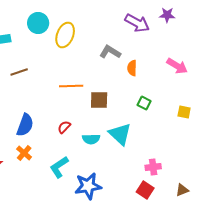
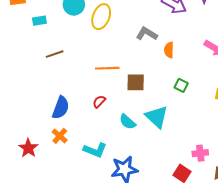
red semicircle: (64, 127) -> (99, 102), moved
cyan semicircle: (91, 139) -> (127, 122), turned 42
cyan L-shape: (59, 167) -> (95, 150), turned -125
pink cross: (153, 167) -> (200, 153), moved

